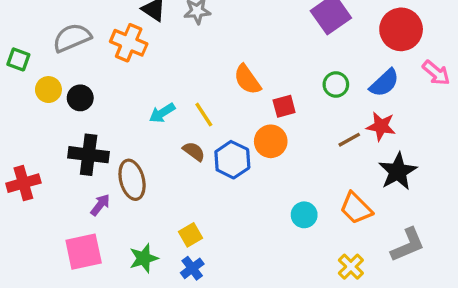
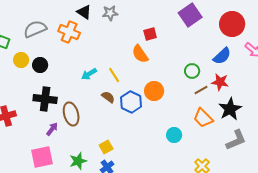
green circle: (336, 85) -> (192, 71), moved
red square: (284, 106) -> (150, 34), moved
orange trapezoid: (356, 208) -> (203, 118), moved
gray L-shape: (408, 245) -> (236, 140), moved

